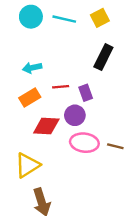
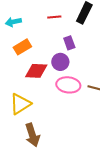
cyan arrow: (32, 68) -> (13, 22), moved
red line: (61, 87) -> (54, 17), moved

